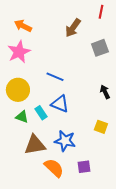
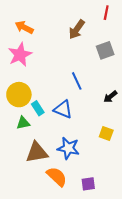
blue line: (55, 77) -> (77, 81), moved, turned 42
black arrow: (105, 92) -> (110, 97), turned -104
cyan rectangle: (41, 113) -> (38, 108), moved
green triangle: (22, 117) -> (23, 123), turned -32
purple square: (84, 167) -> (88, 184), moved

